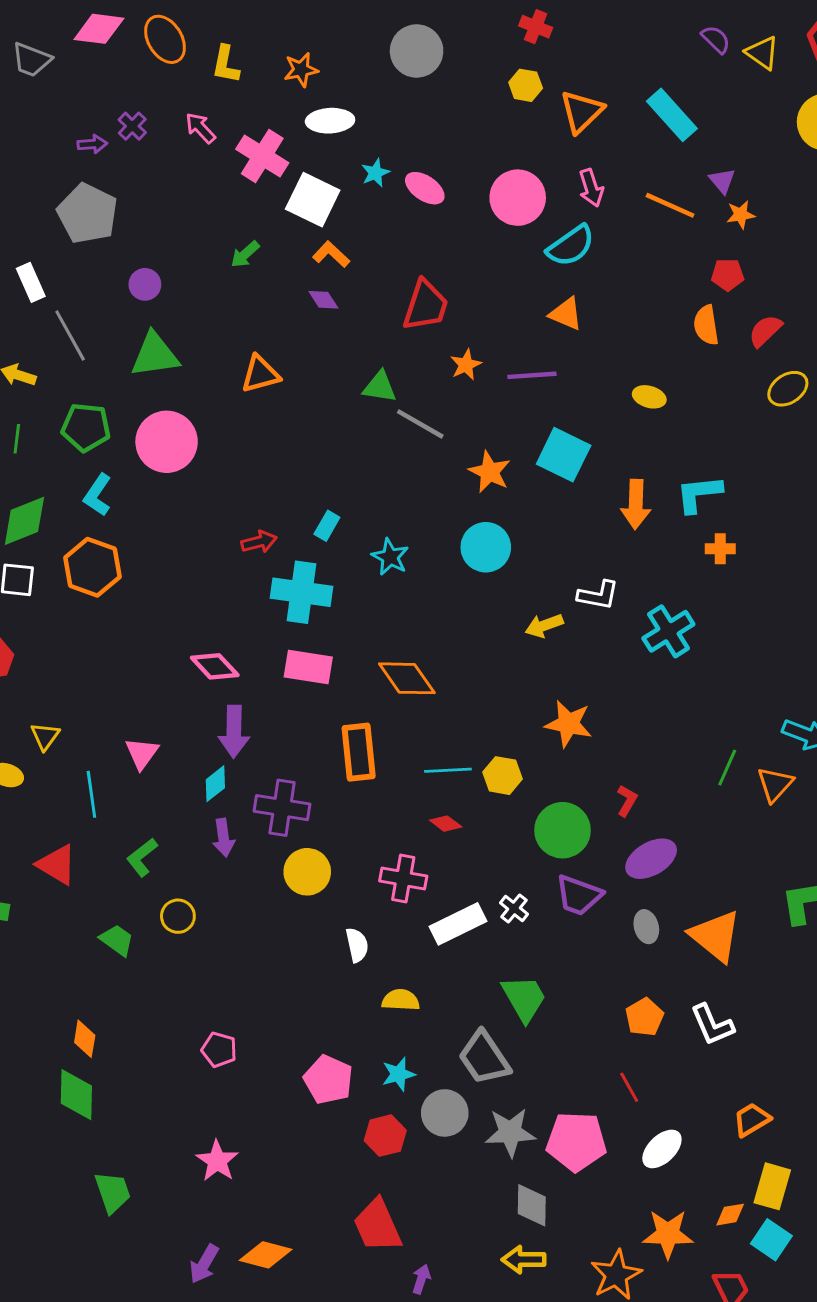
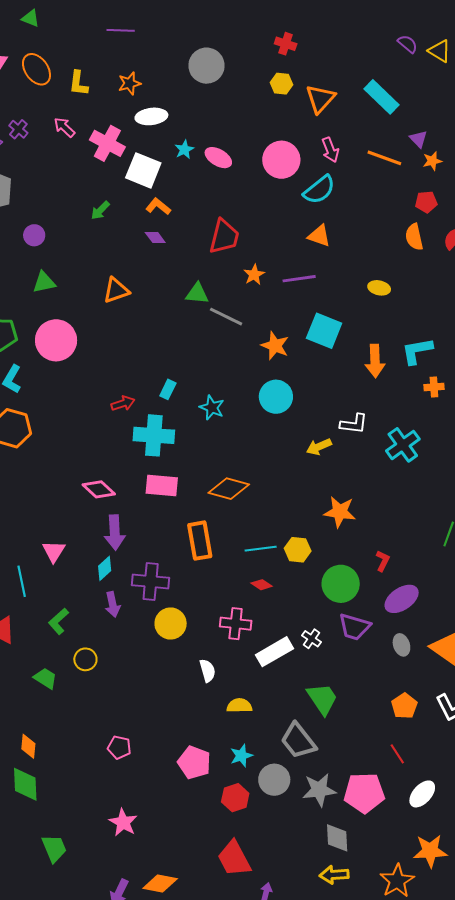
green triangle: (155, 355) -> (44, 282), size x0.7
orange diamond: (407, 678) -> (229, 489), turned -36

